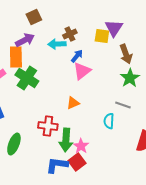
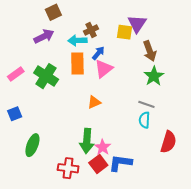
orange rectangle: (16, 57) -> (77, 64), moved
cyan semicircle: (109, 121) -> (144, 120), moved
red cross: (48, 126) -> (68, 168), moved
blue L-shape: (57, 165) -> (120, 163), moved

